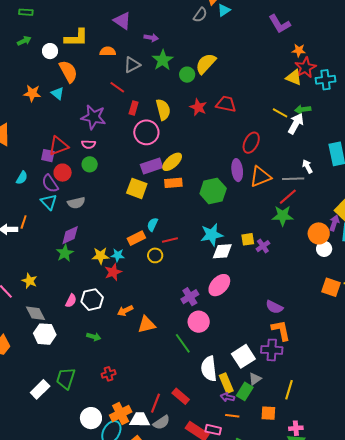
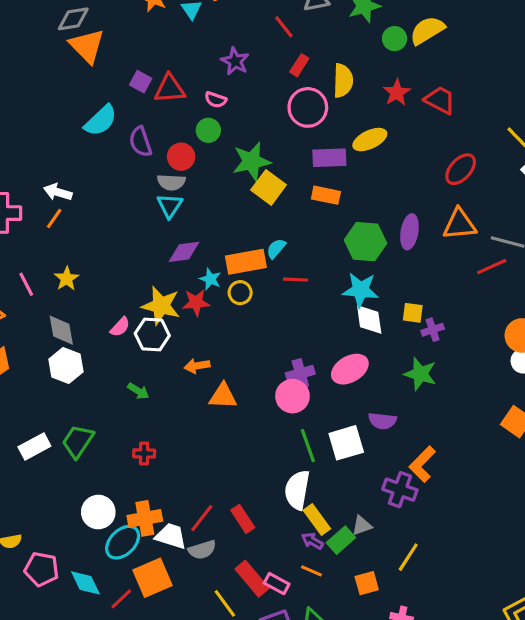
purple star: (94, 117) -> (235, 61), size x0.7
purple square: (48, 156) -> (141, 82), moved
yellow ellipse: (172, 162) -> (370, 140), moved
purple rectangle: (152, 166) -> (329, 158), moved
purple ellipse: (237, 170) -> (409, 232), moved
red circle: (63, 173) -> (181, 157), moved
cyan semicircle: (22, 178) -> (101, 121), size x1.6
green hexagon: (213, 191) -> (366, 242), moved
cyan triangle: (49, 202) -> (170, 206), moved
green star: (283, 216) -> (420, 374), moved
orange line: (24, 222) -> (54, 219), moved
purple diamond: (70, 235) -> (184, 252), moved
orange rectangle: (136, 238) -> (246, 262), size x1.4
white diamond: (222, 251) -> (369, 320), turned 70
green star: (65, 253) -> (252, 161), moved, size x1.4
yellow circle: (155, 255) -> (240, 293), moved
yellow star: (101, 256) -> (161, 306), moved, size x1.4
purple semicircle: (274, 307) -> (382, 421), moved, turned -36
pink circle: (199, 322) -> (292, 396), moved
orange L-shape: (281, 330) -> (422, 464), turned -140
green line: (183, 343) -> (308, 446), moved
white square: (243, 356) -> (346, 443), moved
yellow rectangle: (226, 383) -> (317, 519), turned -30
orange square: (268, 413) -> (367, 583), turned -35

